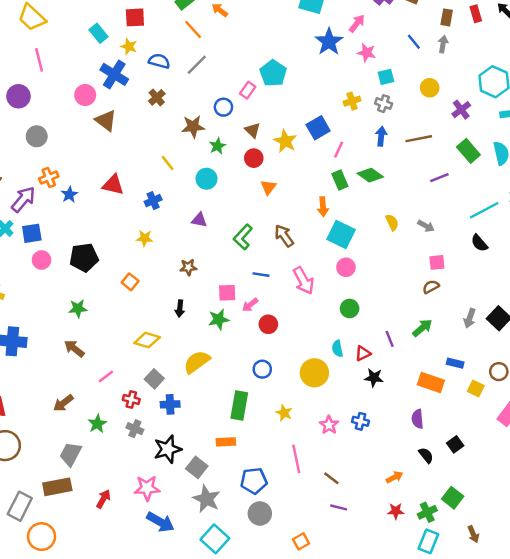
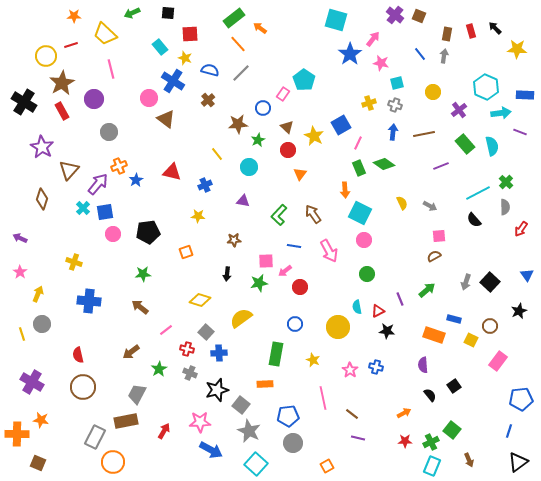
orange square: (130, 282) -> (186, 252), turned 32

